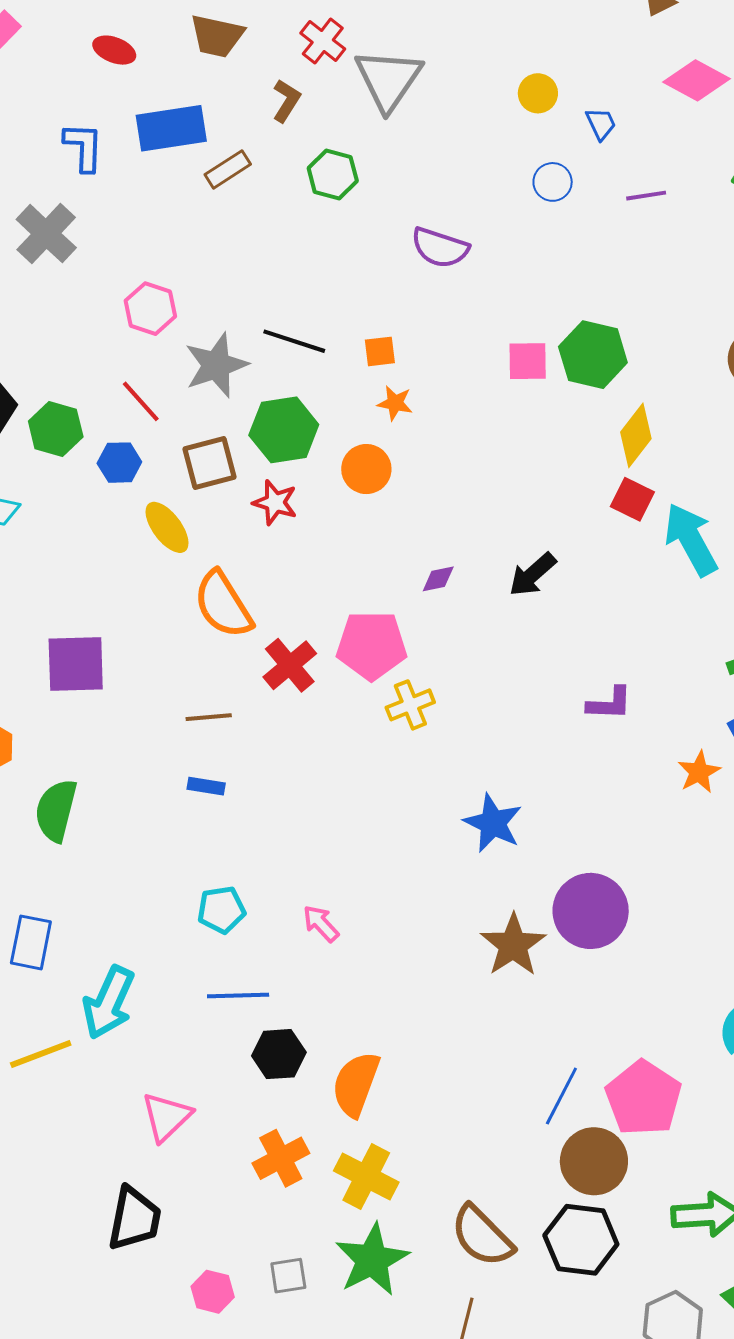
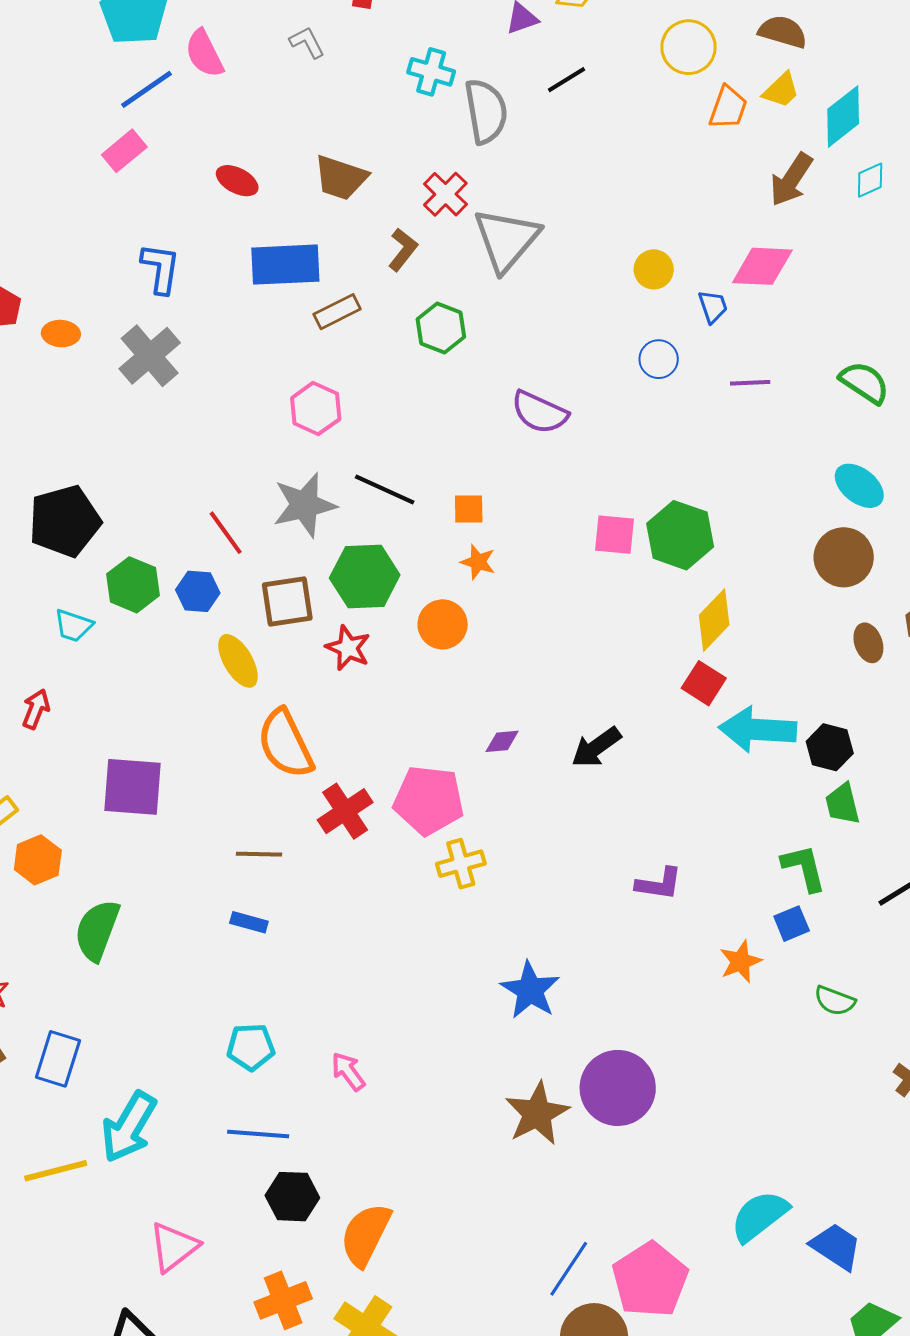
pink diamond: (697, 80) -> (762, 266), moved, turned -32
blue L-shape: (84, 147) -> (161, 268), moved
pink hexagon: (150, 309) -> (316, 409), moved
green hexagon: (56, 429) -> (133, 585), moved
cyan arrow: (691, 540) -> (758, 730), turned -64

